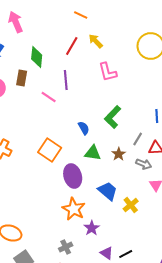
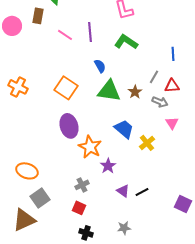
purple line: (66, 80) -> (90, 32), moved
green L-shape: (113, 117) -> (126, 42), moved, turned 80
green triangle: (93, 153) -> (109, 91), size x1.4
purple ellipse: (73, 176) -> (69, 126), moved

